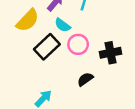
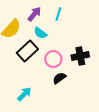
pink circle: (78, 44) -> (53, 59), moved

